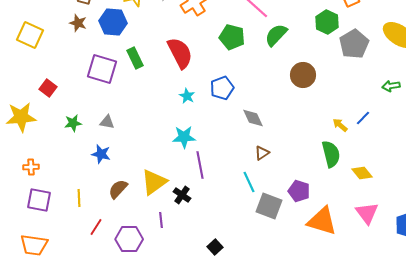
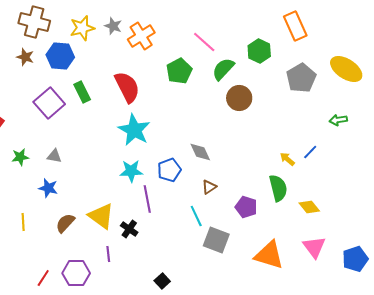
green hexagon: (327, 22) -> (259, 51), moved
green pentagon: (232, 37) -> (179, 71), turned 30
purple square: (102, 69) -> (49, 103), turned 32
brown circle: (303, 75) -> (239, 98), moved
blue pentagon: (222, 88) -> (169, 170), moved
cyan star: (187, 96) -> (134, 130), size x2.0
yellow triangle: (154, 182) -> (101, 216), turned -48
purple pentagon: (299, 191) -> (246, 207), moved
yellow line: (79, 198) -> (23, 222), moved
red line: (96, 227) -> (43, 278), moved

